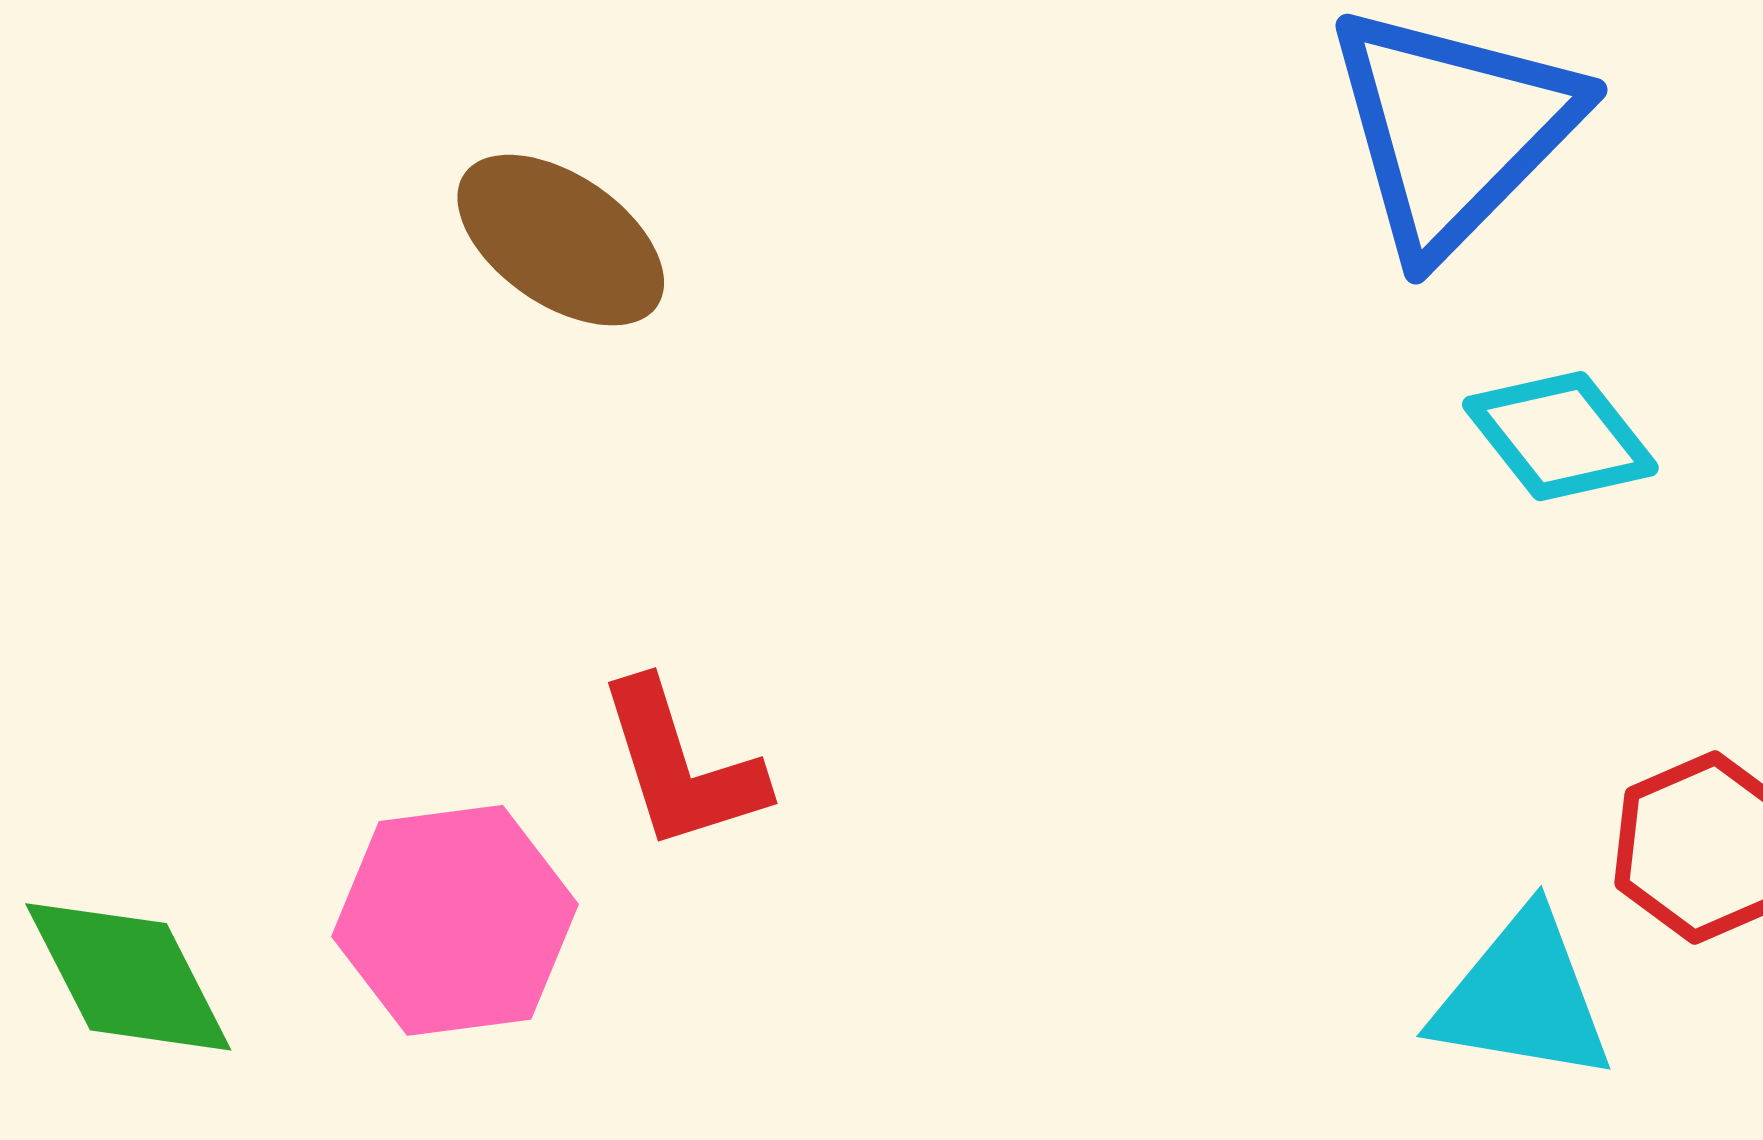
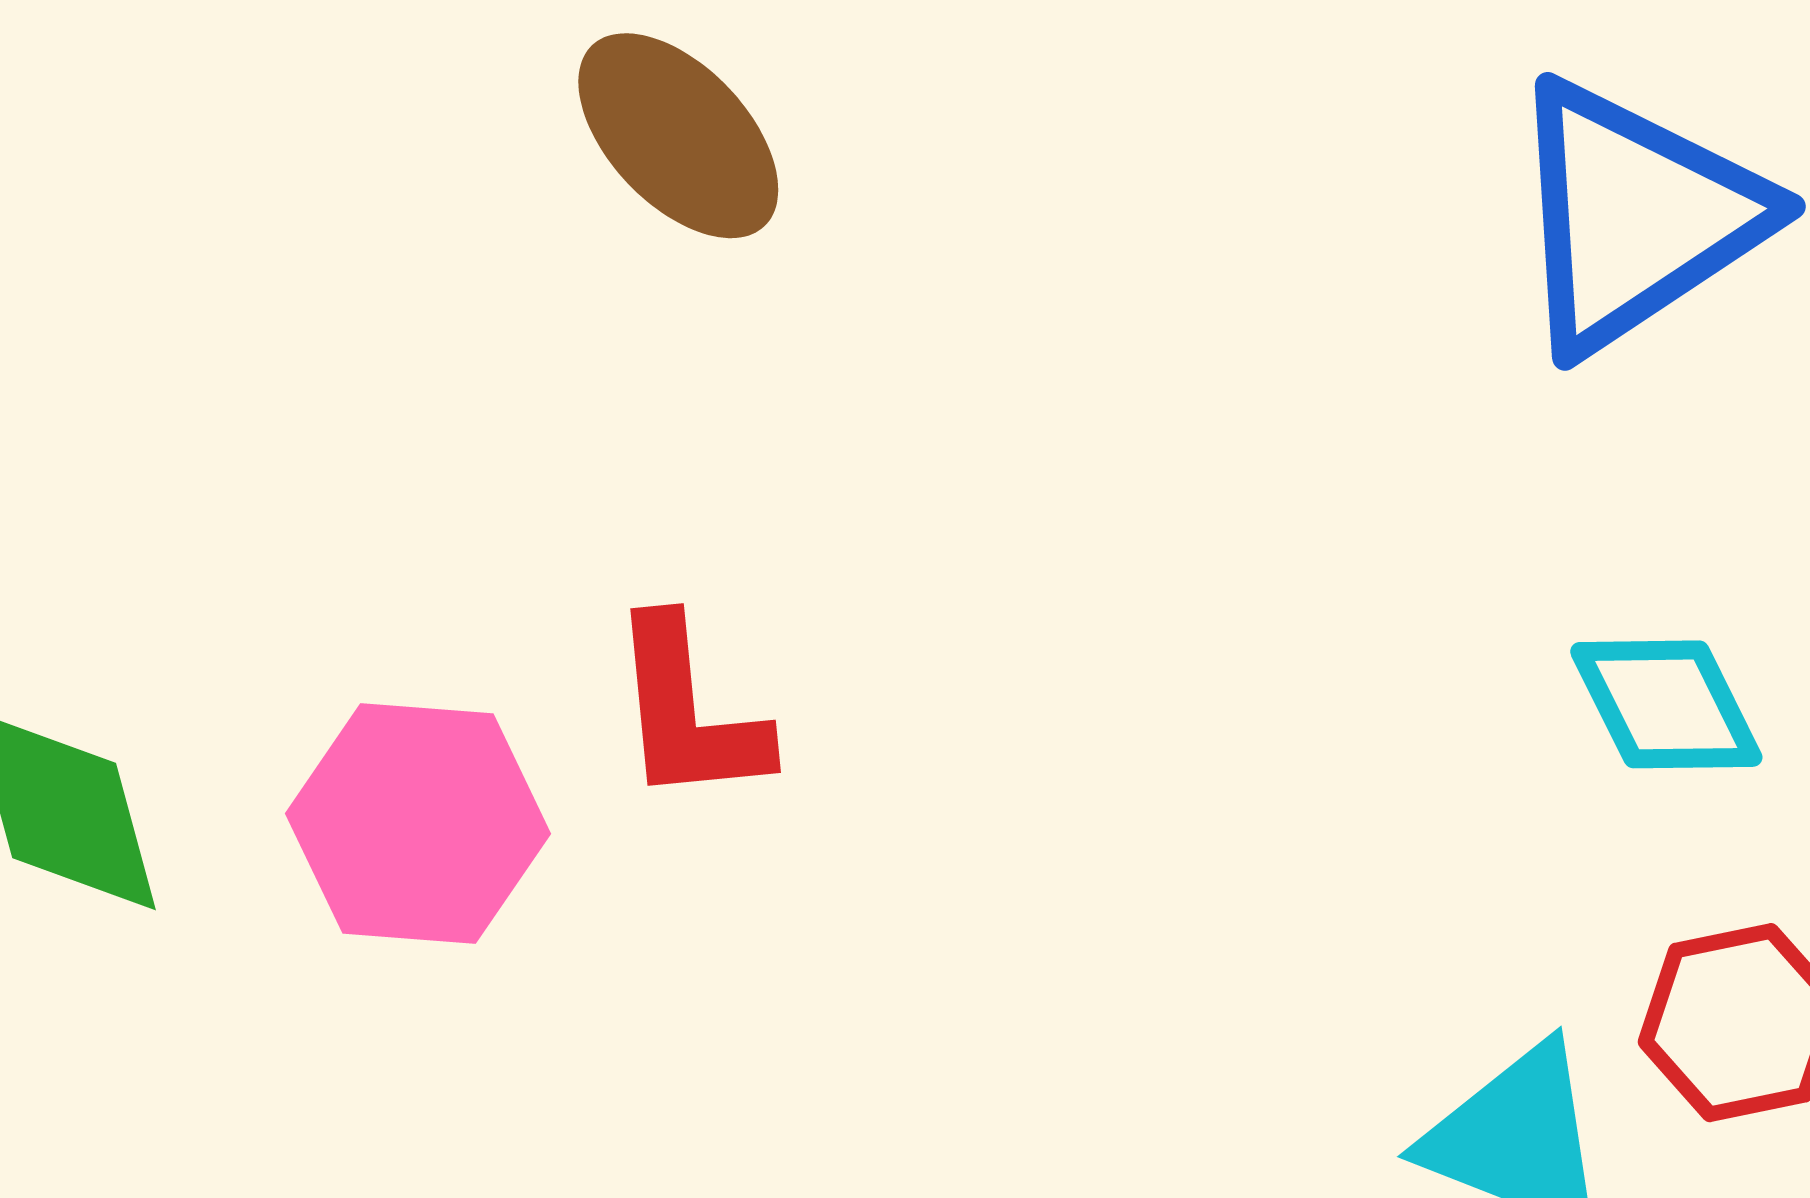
cyan diamond: (1560, 436) -> (1666, 704), moved

